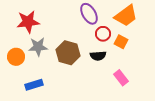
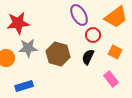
orange square: (121, 42) -> (115, 52), moved
black semicircle: (98, 56) -> (88, 57), turned 119

